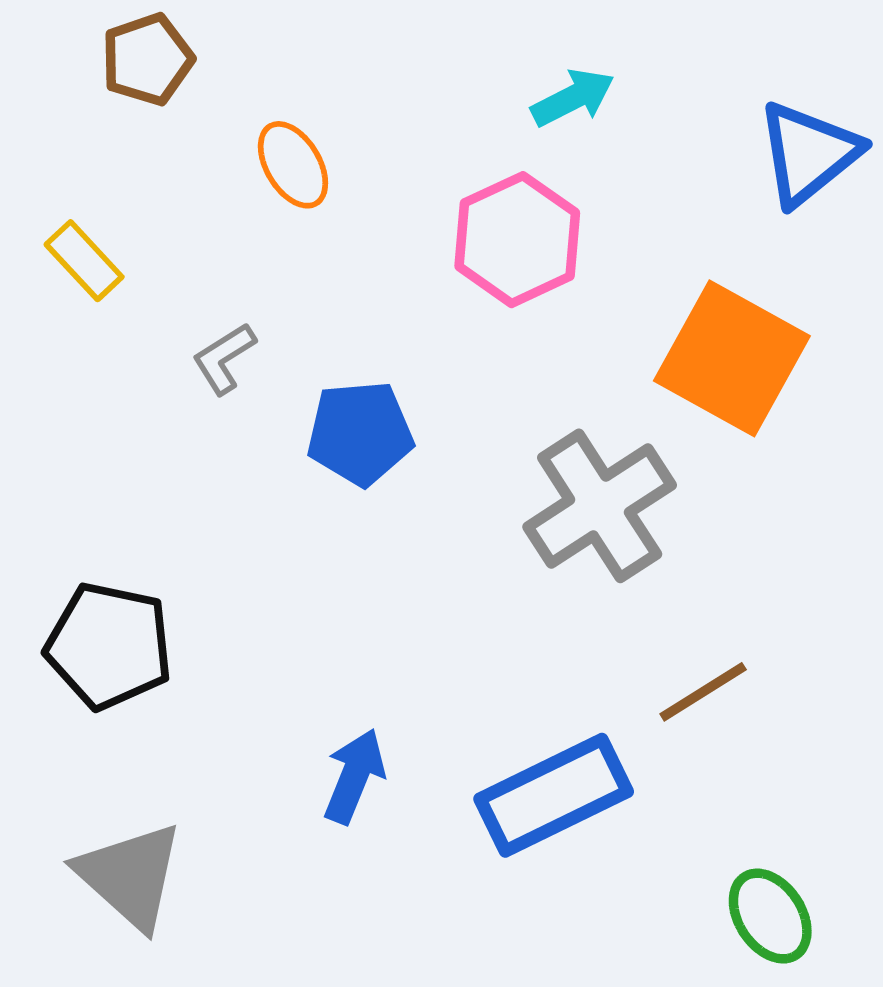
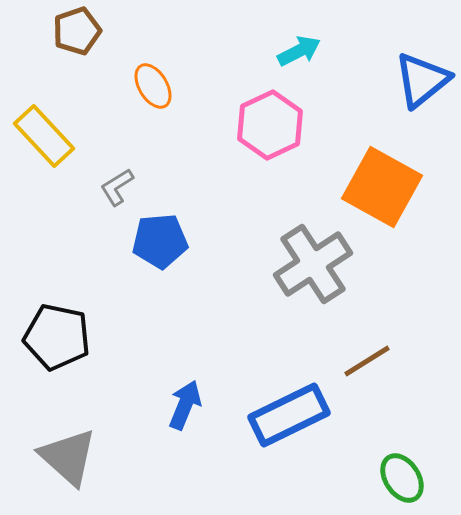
yellow rectangle: (84, 261) -> (44, 136), size x1.5
blue pentagon: (360, 433) -> (160, 241), moved

